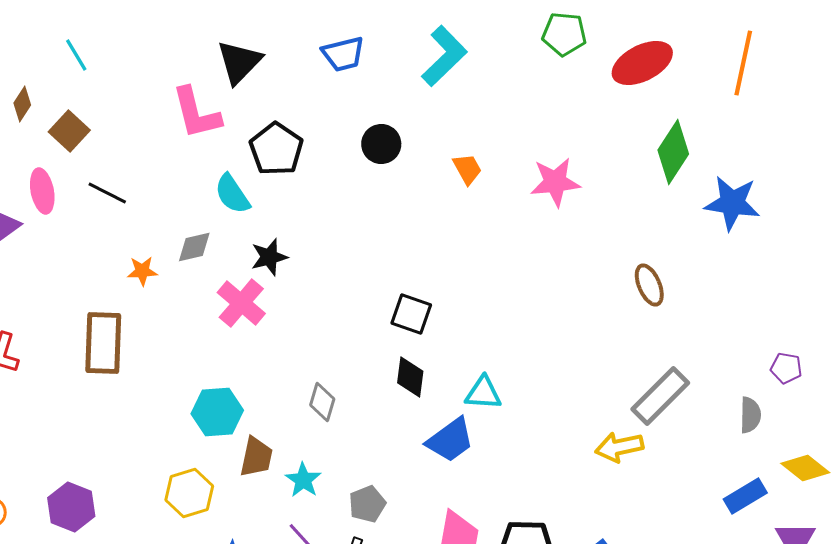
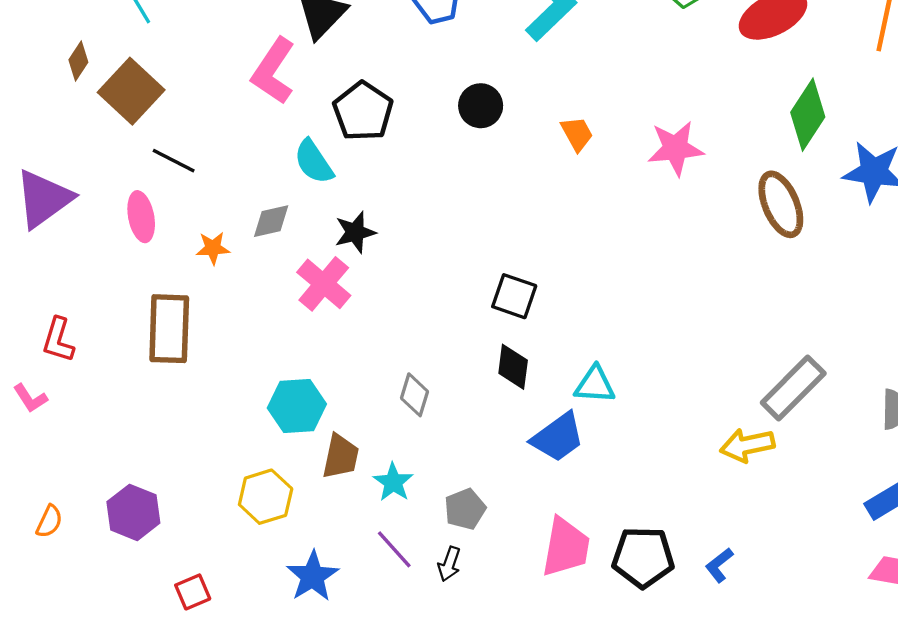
pink L-shape: (196, 113) -> (273, 71), turned 48
brown square: (69, 131) -> (131, 91), size x1.4
pink ellipse: (42, 191) -> (141, 217), moved
brown ellipse: (649, 285) -> (781, 204), moved, size x1.4

